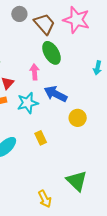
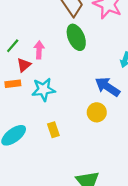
pink arrow: (35, 72) -> (39, 50), moved
blue arrow: (56, 94) -> (107, 87), moved

